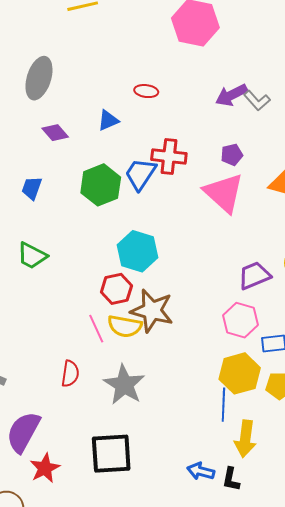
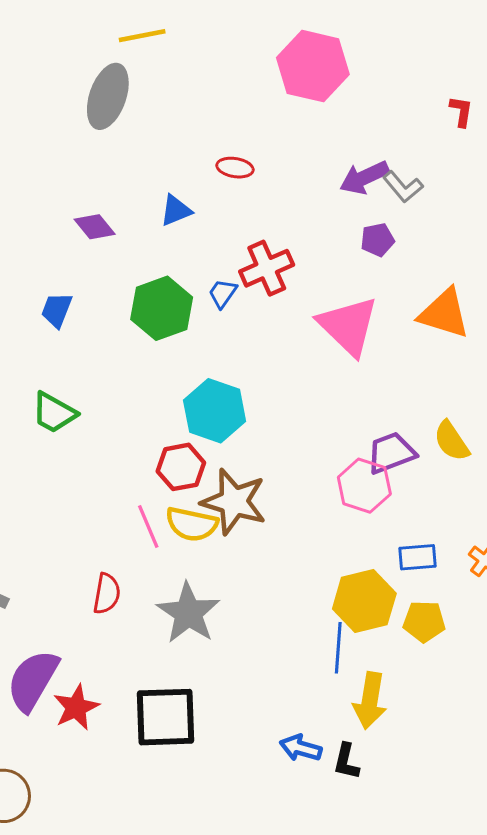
gray ellipse: (39, 78) -> (108, 96), moved
purple pentagon: (232, 155) -> (377, 240), moved
red cross: (169, 157) -> (267, 268), turned -32
blue trapezoid: (140, 174) -> (223, 293), size x0.6
pink hexagon: (240, 320) -> (364, 486), moved
red star: (45, 468) -> (76, 707), moved

